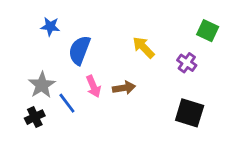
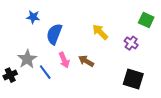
brown arrow: (124, 88) -> (86, 61), turned -140
black cross: (35, 117) -> (10, 75), moved

